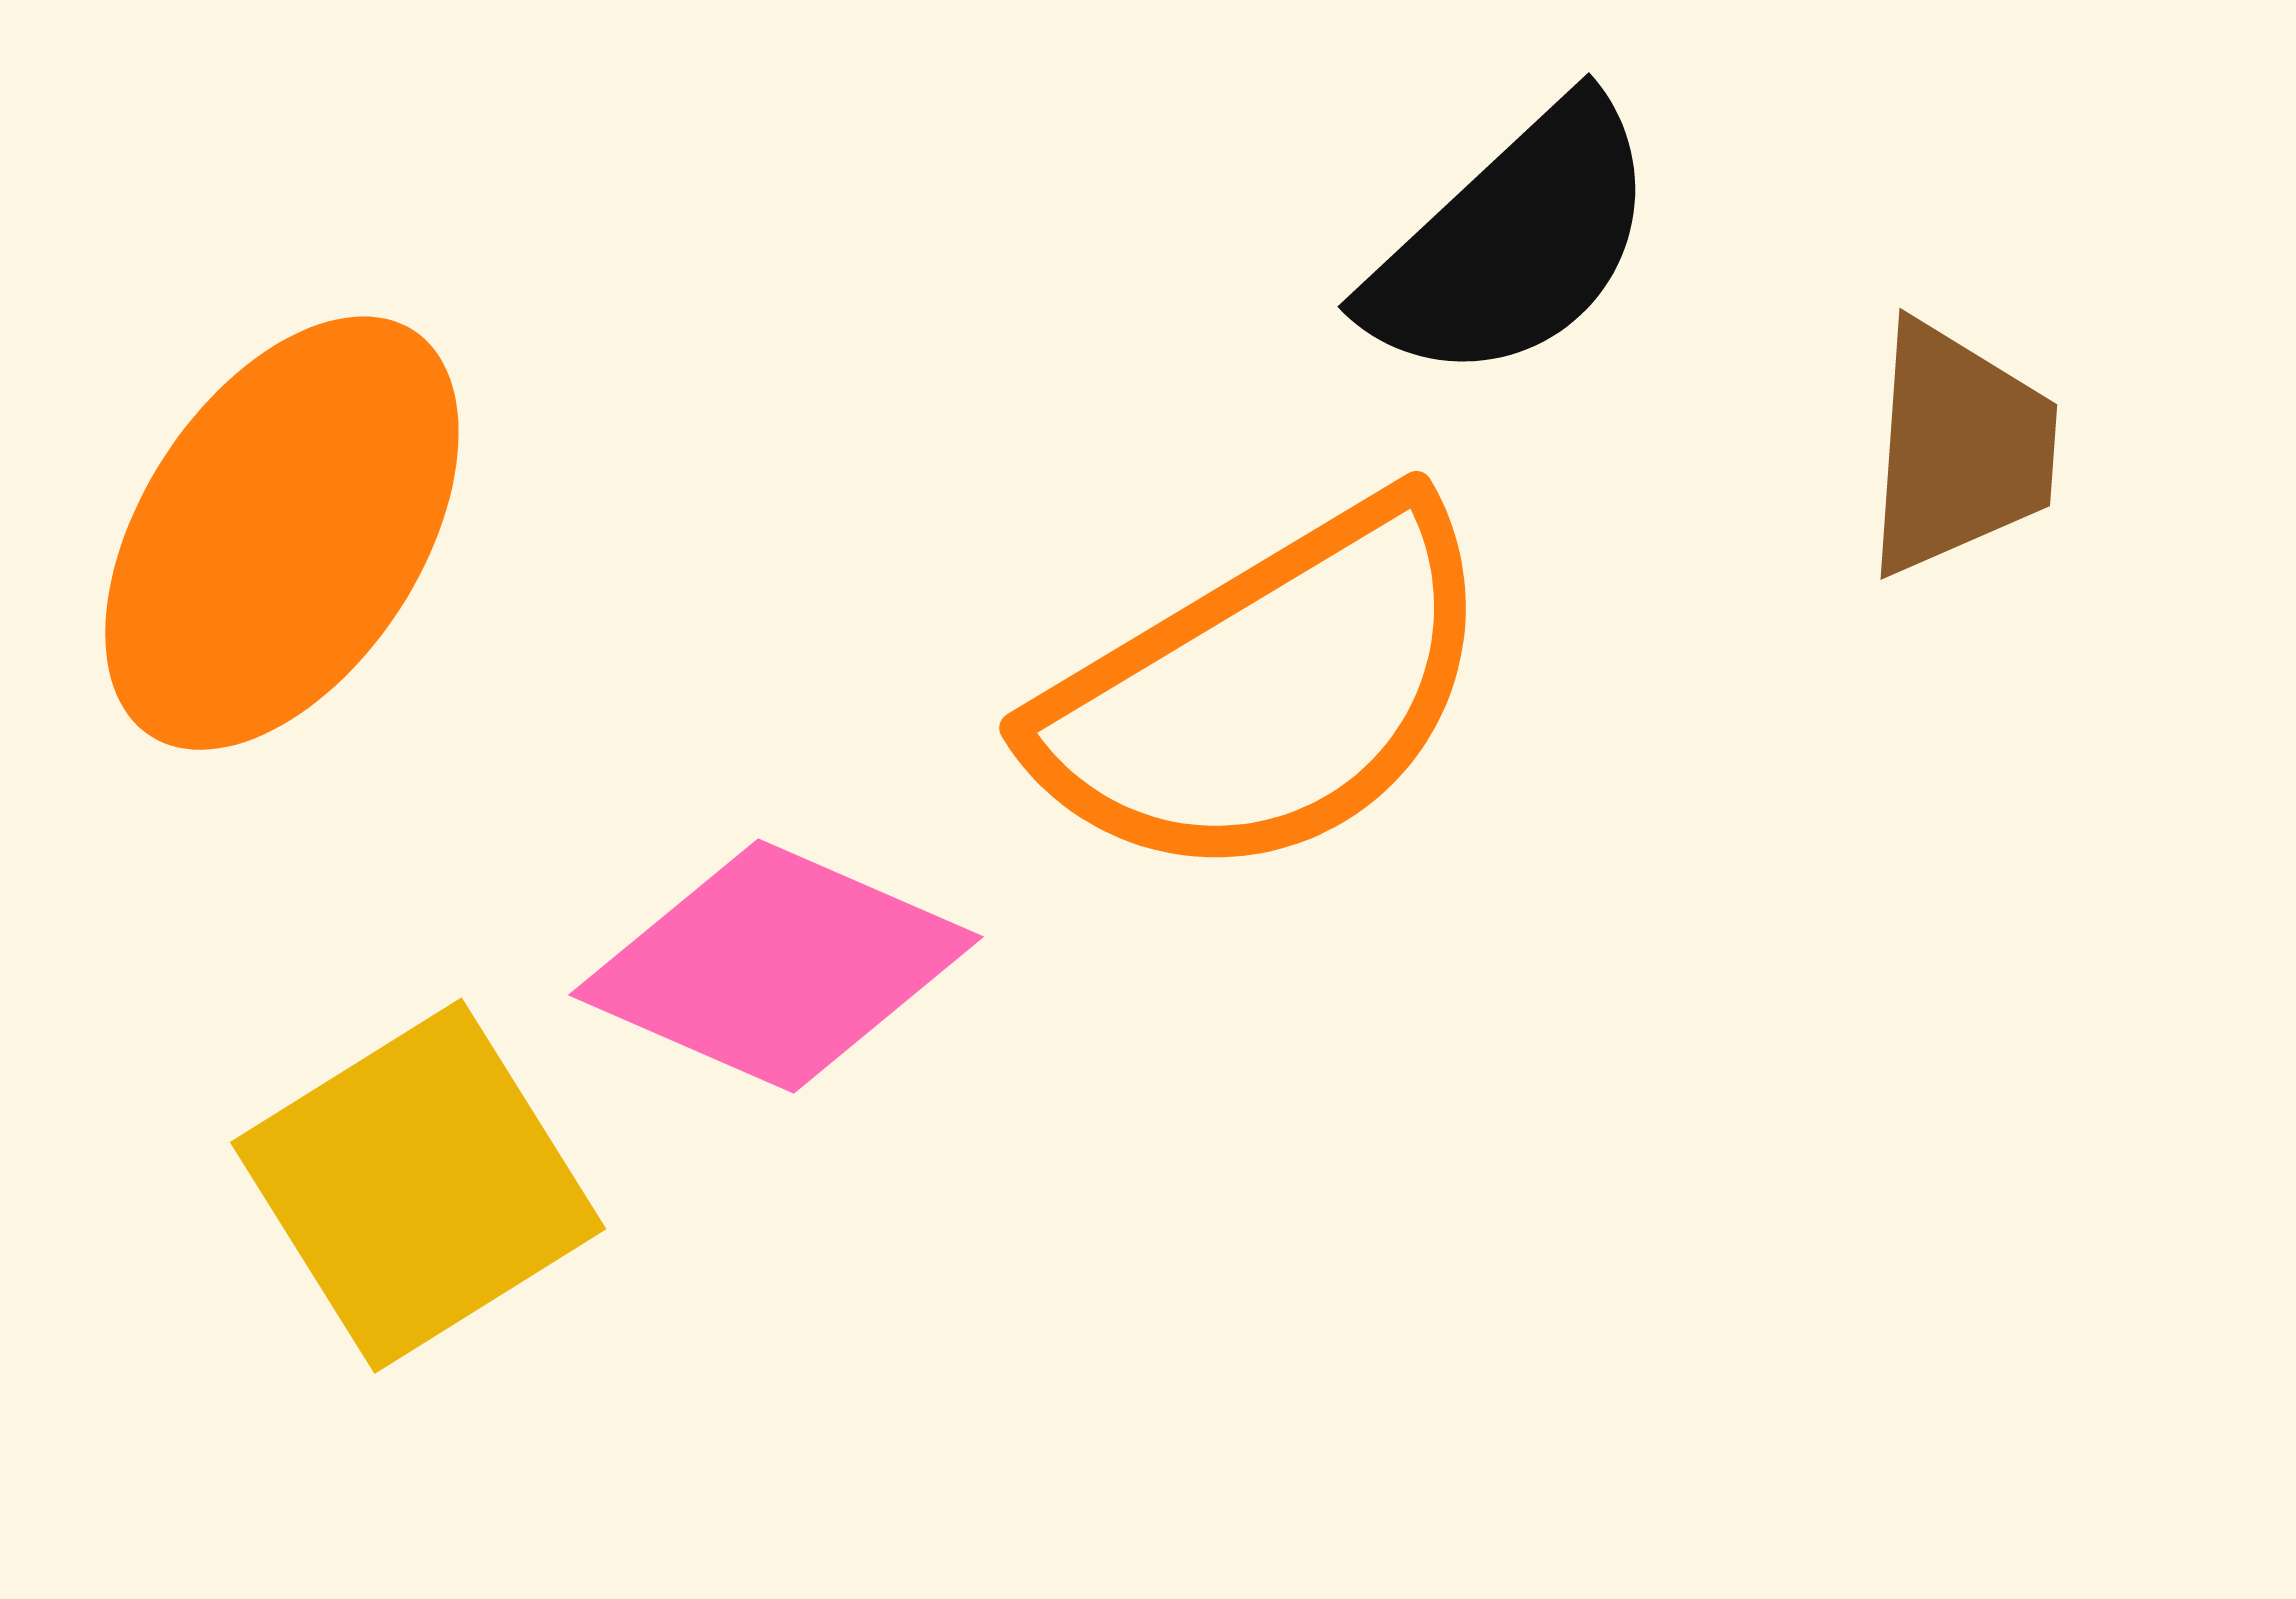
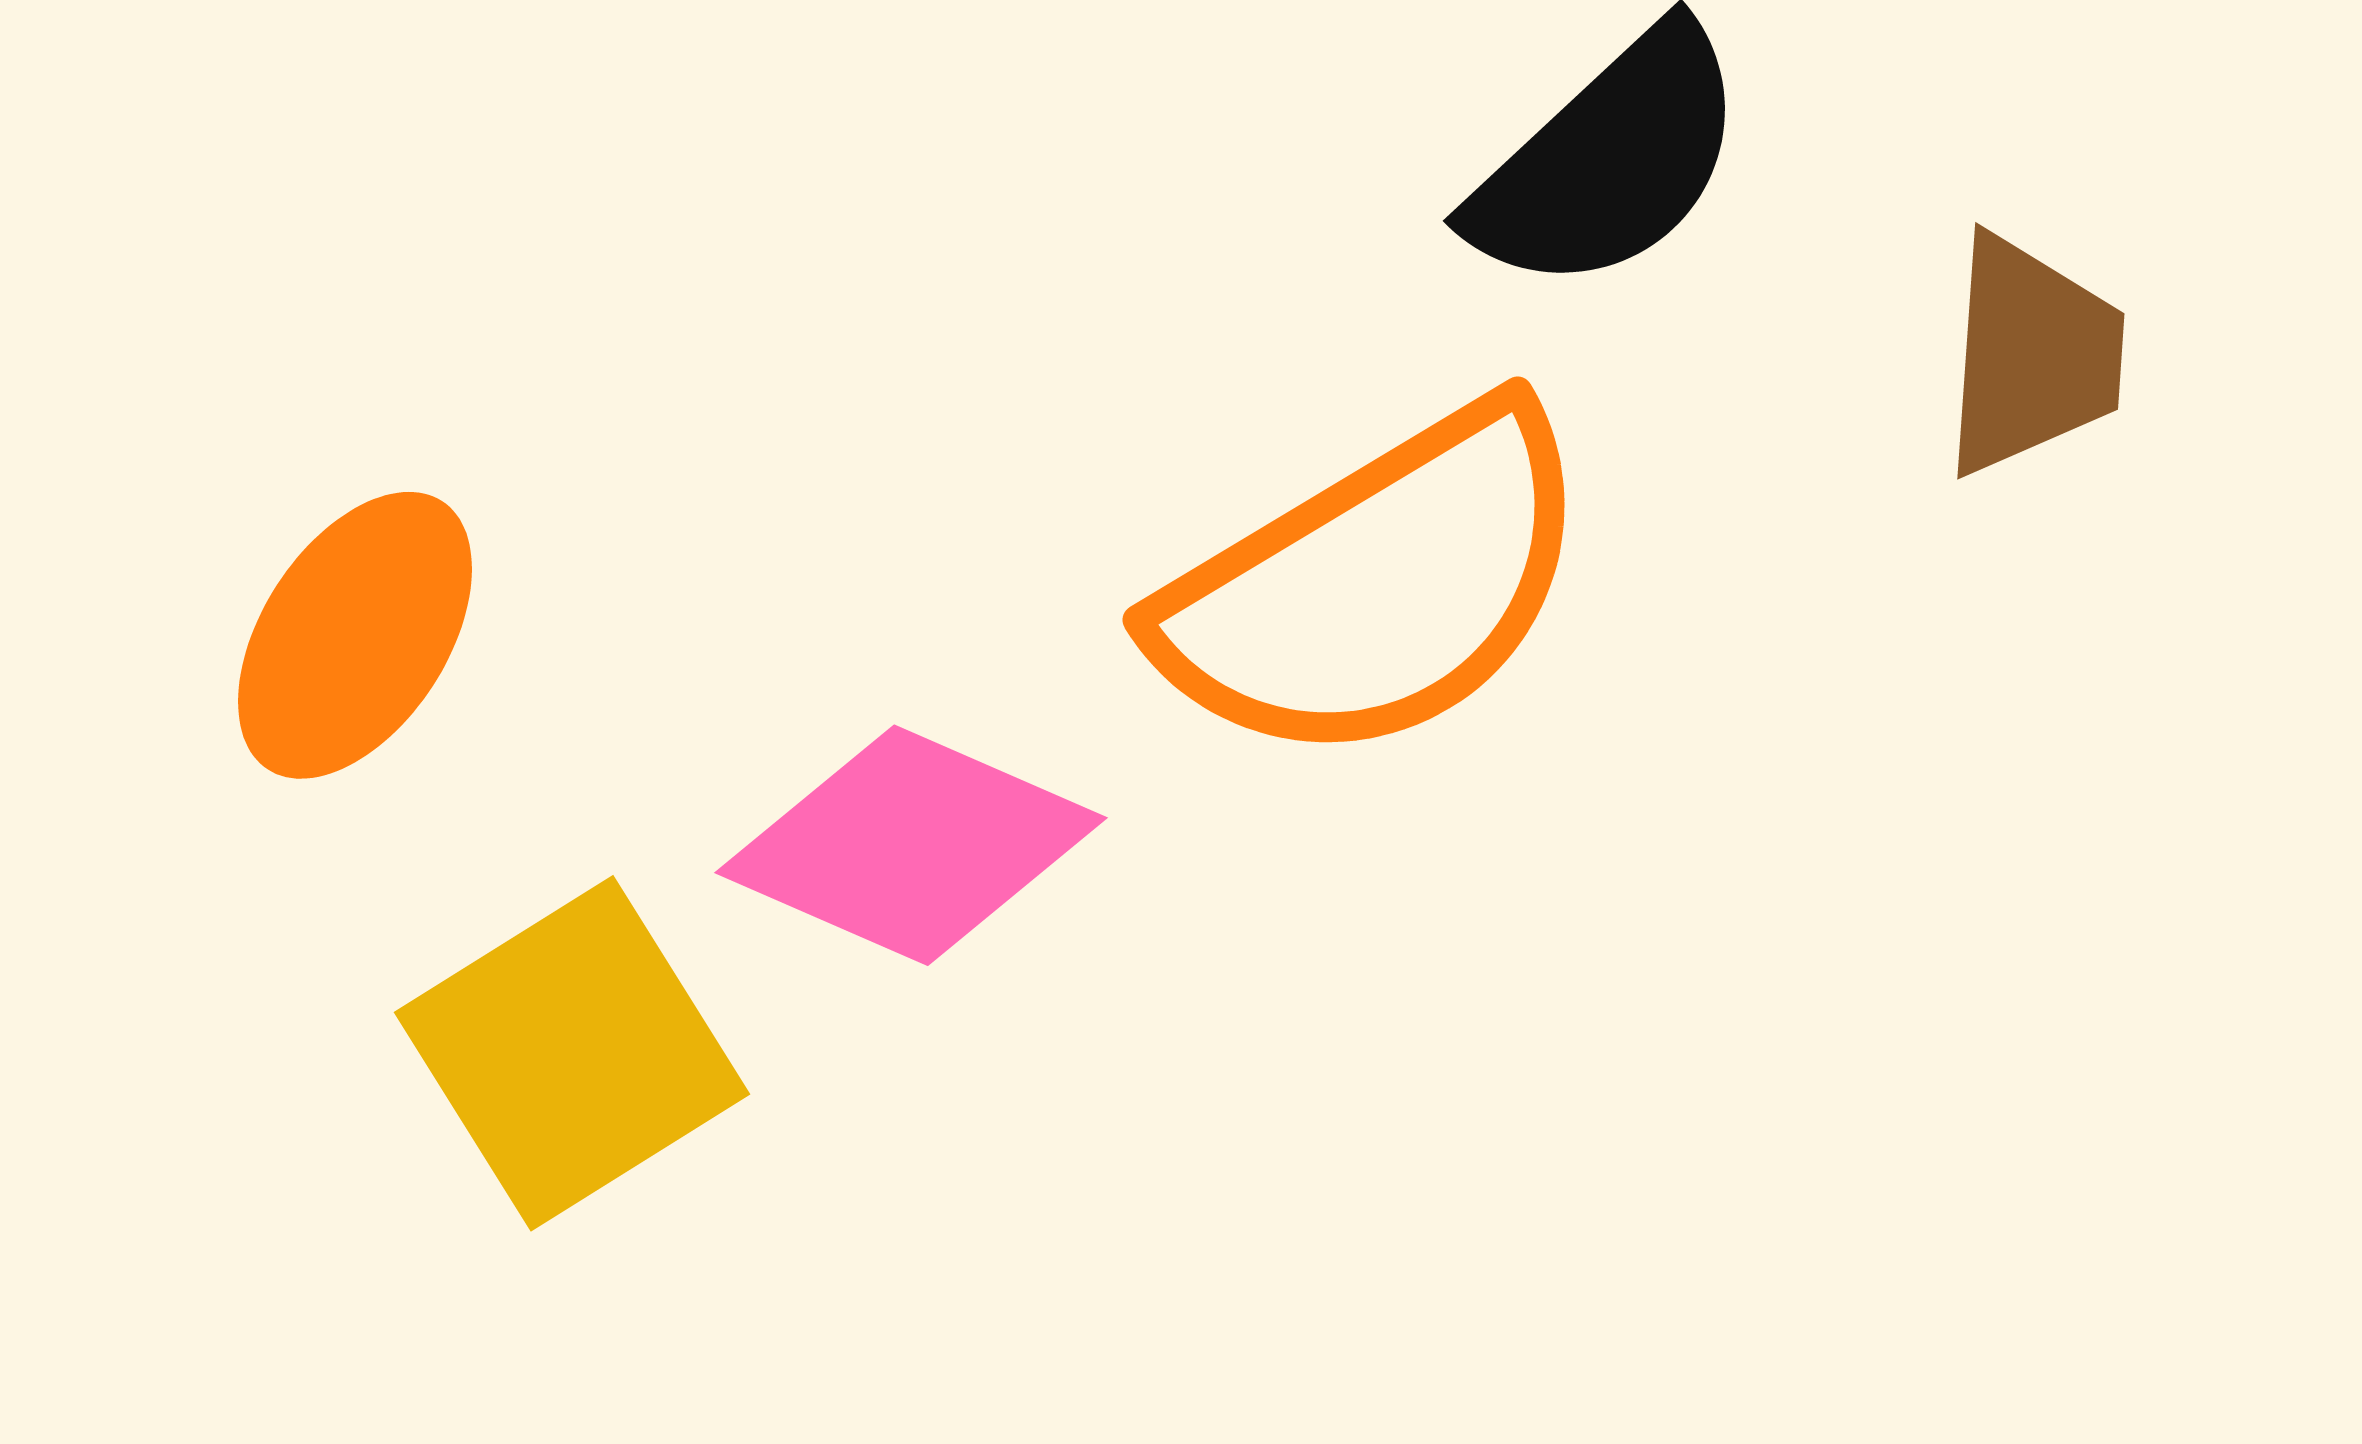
orange ellipse: (282, 533) -> (355, 635), moved, size x0.7

